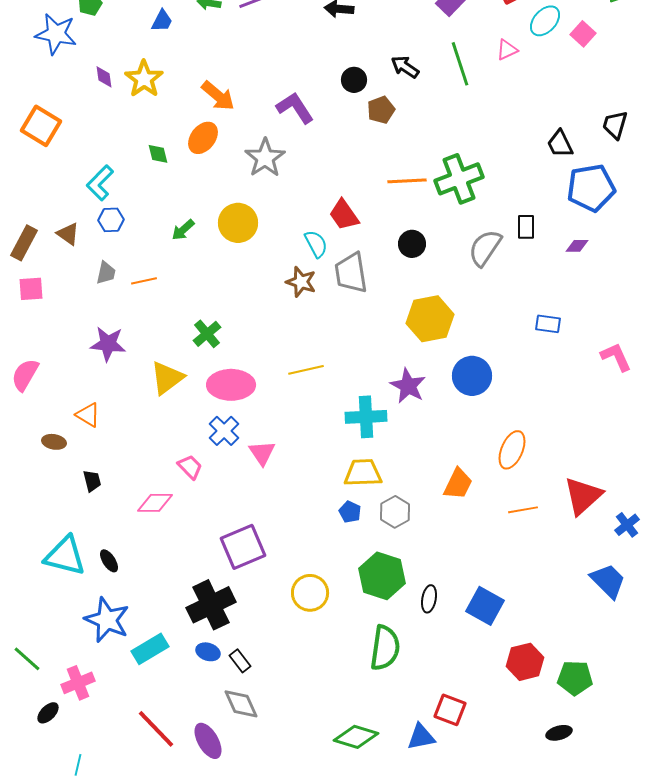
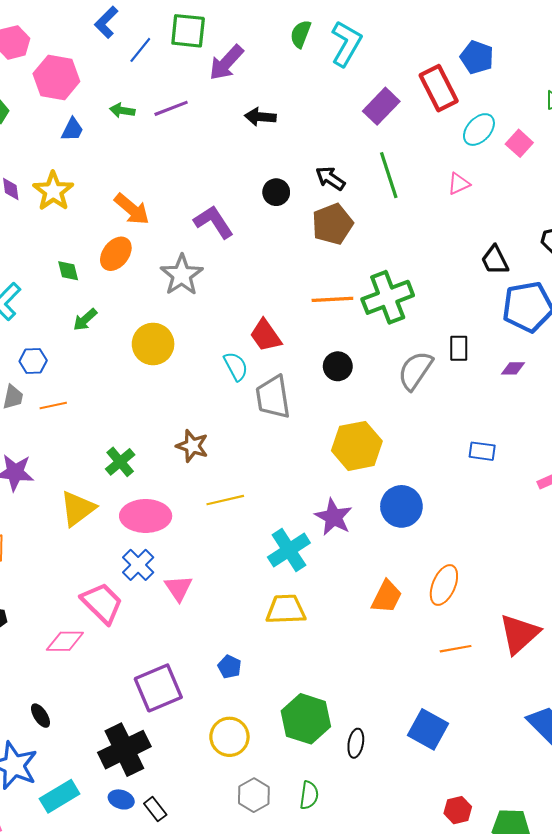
pink triangle: (507, 50) -> (459, 184), moved
brown pentagon: (381, 110) -> (332, 224), moved, size x1.4
blue hexagon: (111, 220) -> (33, 361), moved
green arrow: (183, 230) -> (85, 320), moved
brown star: (301, 282) -> (192, 446), moved
cyan cross: (366, 417) -> (289, 550), turned -30
pink trapezoid: (190, 467) -> (102, 603), size x1.6
orange trapezoid: (458, 484) -> (387, 597), moved
blue pentagon: (350, 512) -> (229, 667), moved
gray hexagon: (395, 512) -> (254, 795), moved
black ellipse: (109, 561) -> (40, 716), moved
blue square: (485, 606) -> (428, 729), moved
green semicircle: (385, 648) -> (309, 795), size x0.6
red hexagon: (525, 662) -> (458, 810), size x0.7

